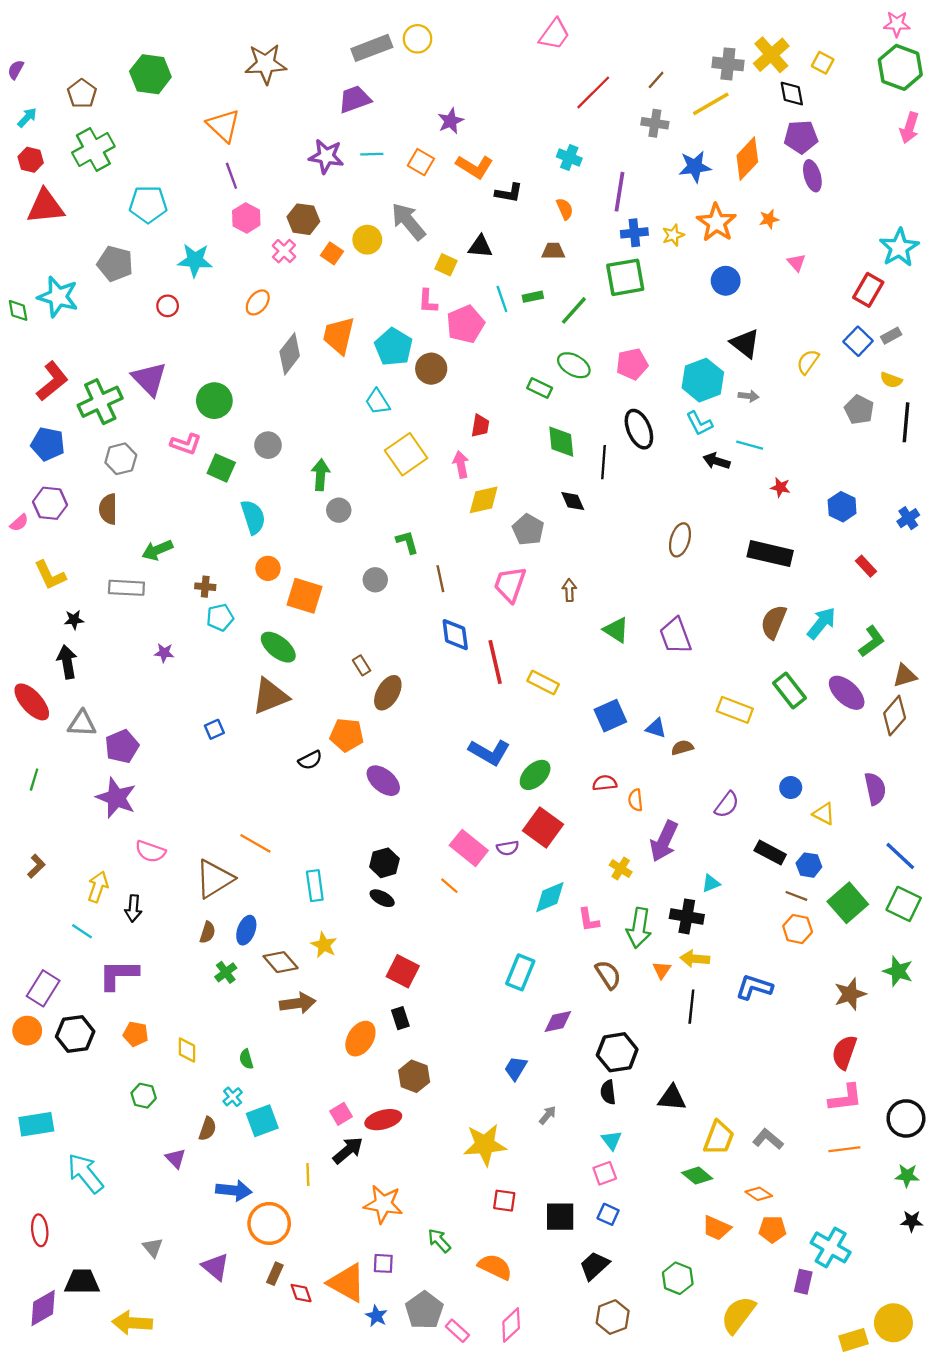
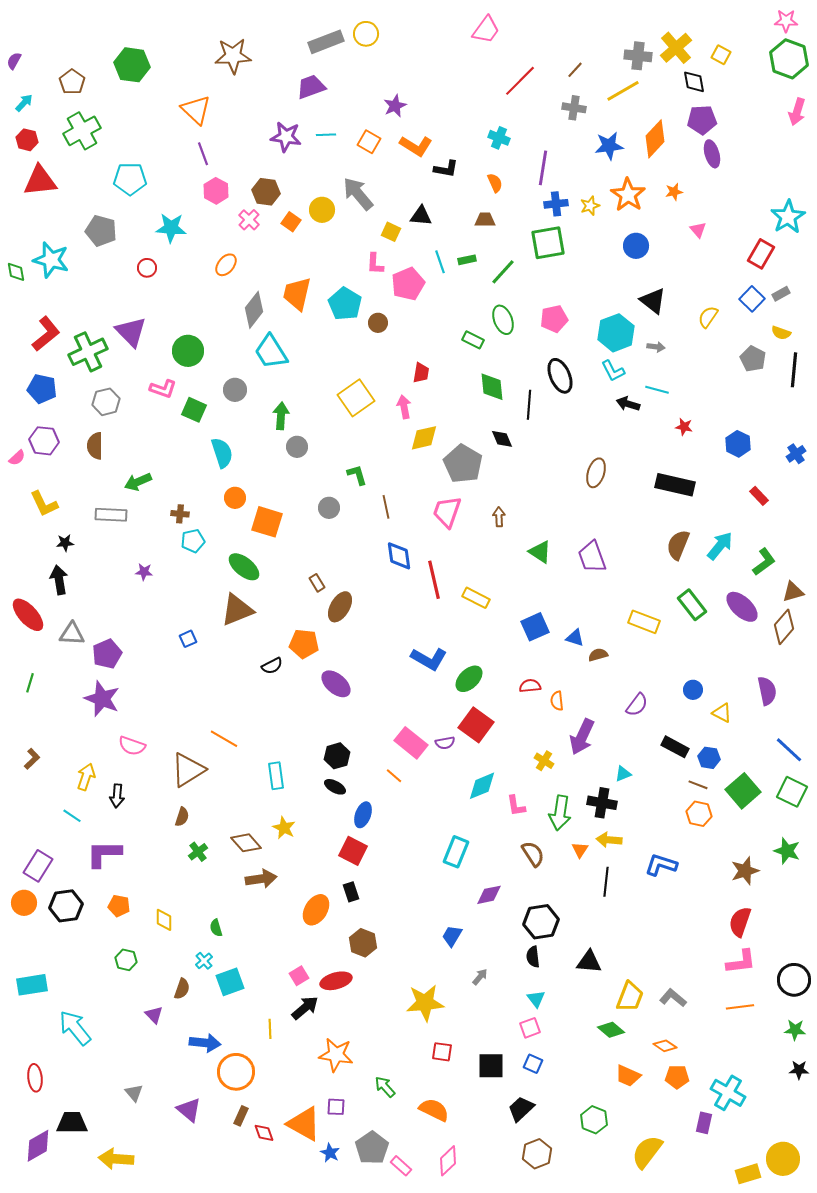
green ellipse: (574, 365) -> (503, 320), turned 40
brown circle: (431, 369) -> (378, 323), size x0.7
cyan trapezoid: (378, 402) -> (271, 352), moved, size x1.5
gray pentagon: (528, 530) -> (463, 464), size x1.4
blue ellipse: (246, 930) -> (363, 815), moved

